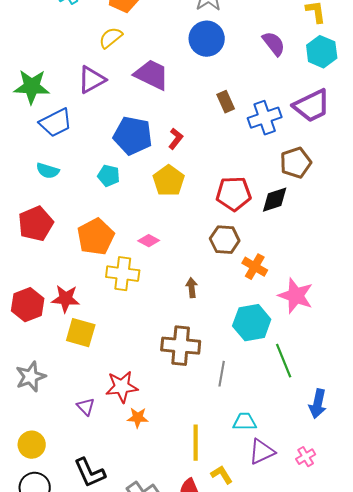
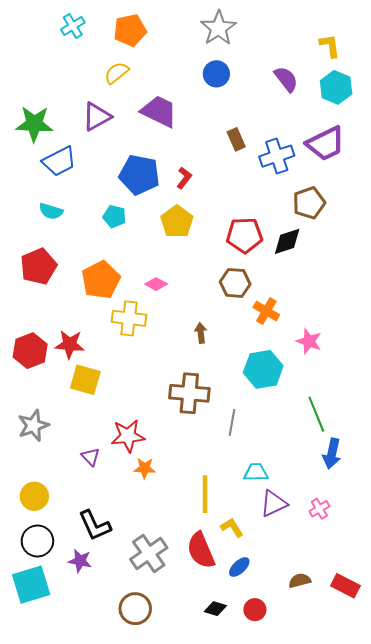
blue circle: (207, 39) -> (216, 74), size x0.7
pink star: (296, 296) -> (309, 341), size x0.7
green line: (284, 361) -> (316, 414), moved

